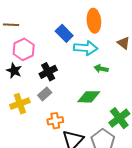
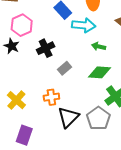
gray rectangle: (45, 94) -> (65, 68), moved
green diamond: (89, 97) -> (99, 72), moved
yellow cross: (20, 104) -> (16, 100), moved, turned -30

